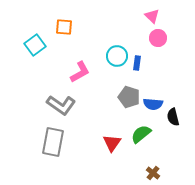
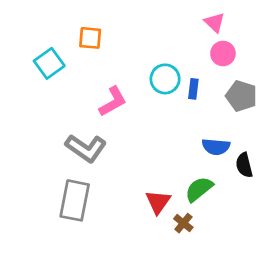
gray pentagon: (129, 97) -> (241, 96), moved
brown cross: (153, 173) -> (183, 223), moved

